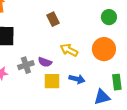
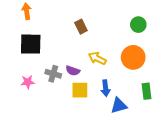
gray cross: (26, 65) -> (53, 74), turned 35
blue arrow: (77, 79) -> (106, 88), turned 70
blue triangle: (102, 97) -> (119, 106), moved

